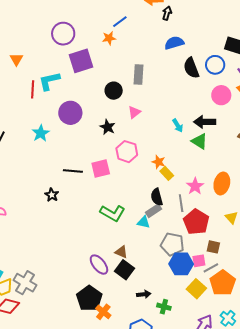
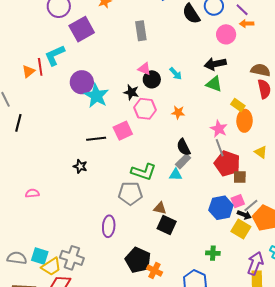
orange triangle: (16, 59) -> (28, 71), moved, turned 32
black circle: (114, 91) -> (152, 79), moved
pink triangle: (134, 112) -> (144, 69), turned -48
cyan arrow: (178, 126) -> (176, 73), moved
black star: (108, 127) -> (131, 92), moved
cyan star: (41, 133) -> (96, 96), moved, size x1.4
yellow rectangle: (167, 173) -> (238, 105), moved
gray line: (181, 203) -> (220, 148), moved
gray pentagon: (172, 244) -> (130, 193), moved
brown square: (213, 247) -> (240, 177), moved
purple ellipse: (99, 265) -> (109, 226), moved, turned 55
black arrow: (144, 294) -> (244, 215), moved, turned 40

